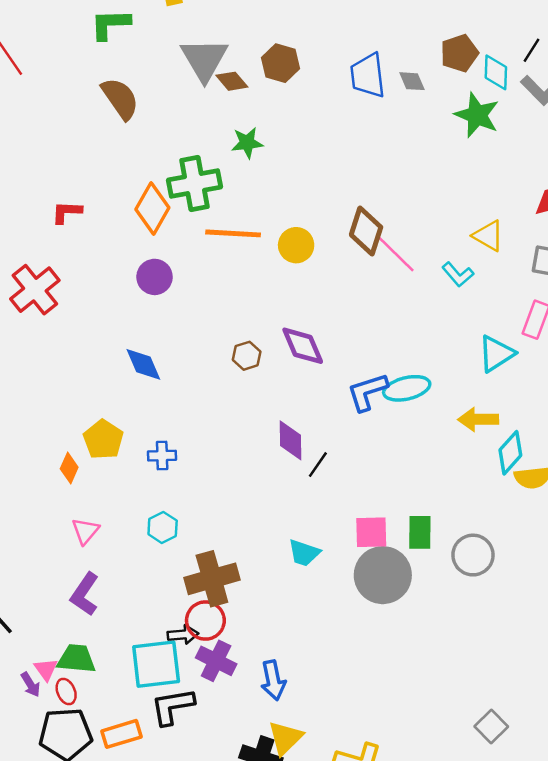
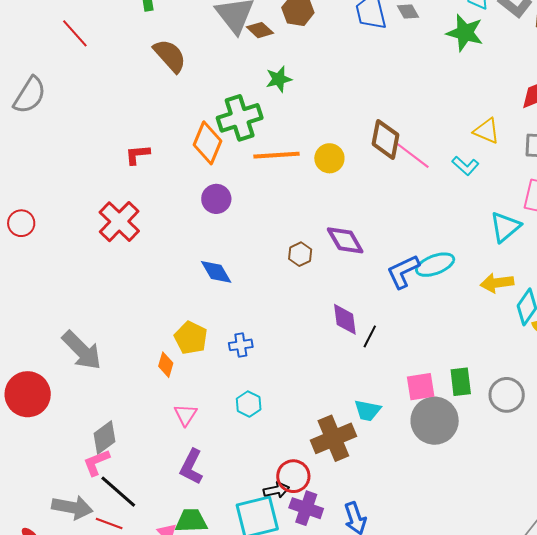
brown cross: (212, 579) -> (333, 438), moved

